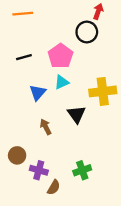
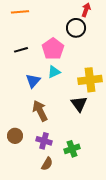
black triangle: (76, 114) -> (79, 104), moved
brown arrow: (46, 127) -> (40, 111), size x1.5
purple cross: (39, 170) -> (44, 141), moved

